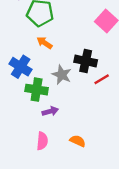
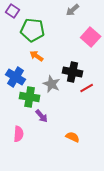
purple arrow: (50, 111) -> (42, 116), turned 64
pink semicircle: (42, 141) -> (19, 134), moved
orange semicircle: (78, 141) -> (73, 137), moved

